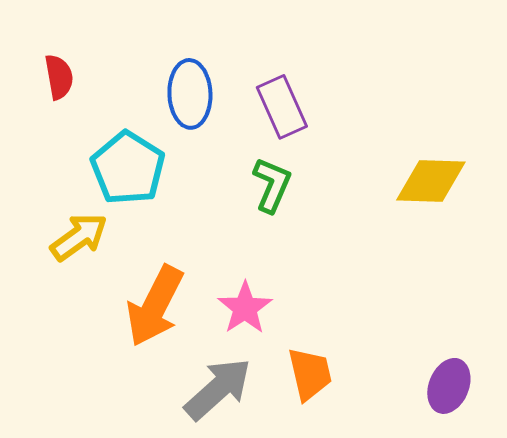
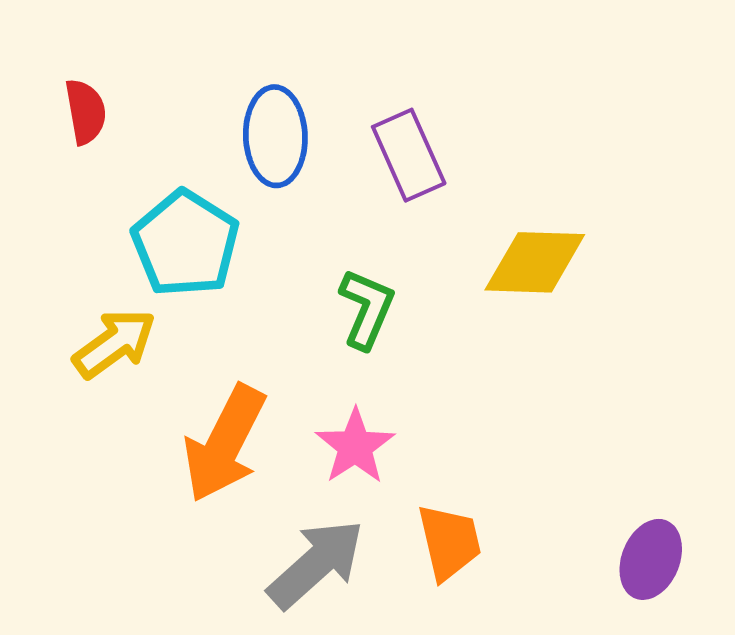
yellow diamond: (431, 181) -> (535, 262), moved
green L-shape: (272, 185) -> (367, 309), moved

